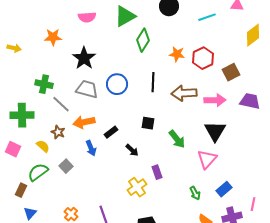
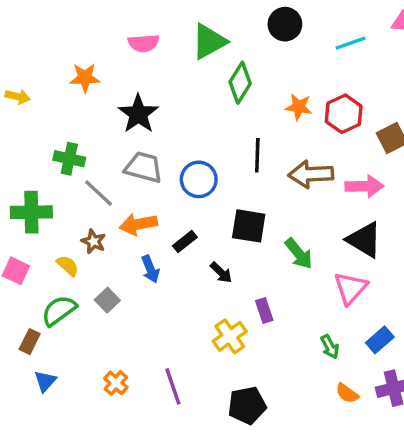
blue circle: (117, 84) -> (199, 179), moved
black square: (148, 123) -> (249, 226), size x1.5
black triangle: (215, 131) -> (364, 240), turned -30

